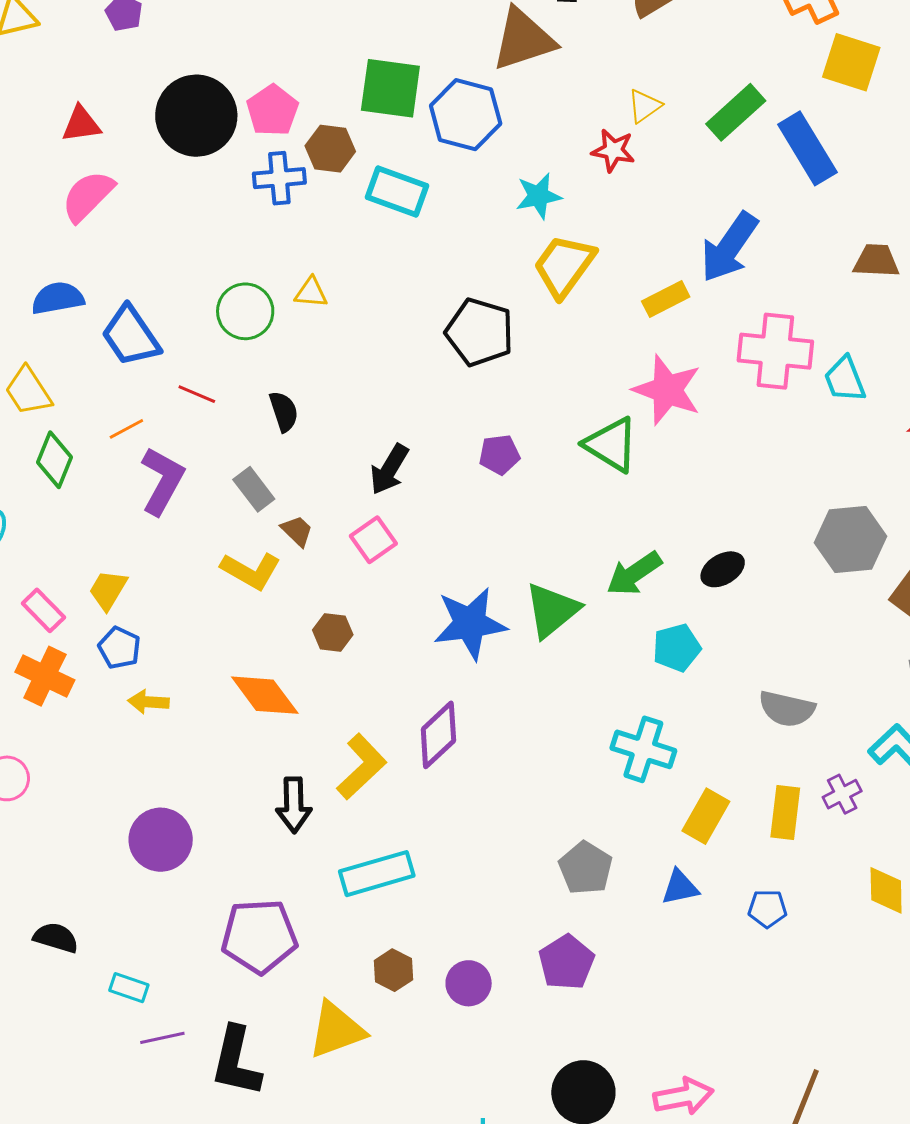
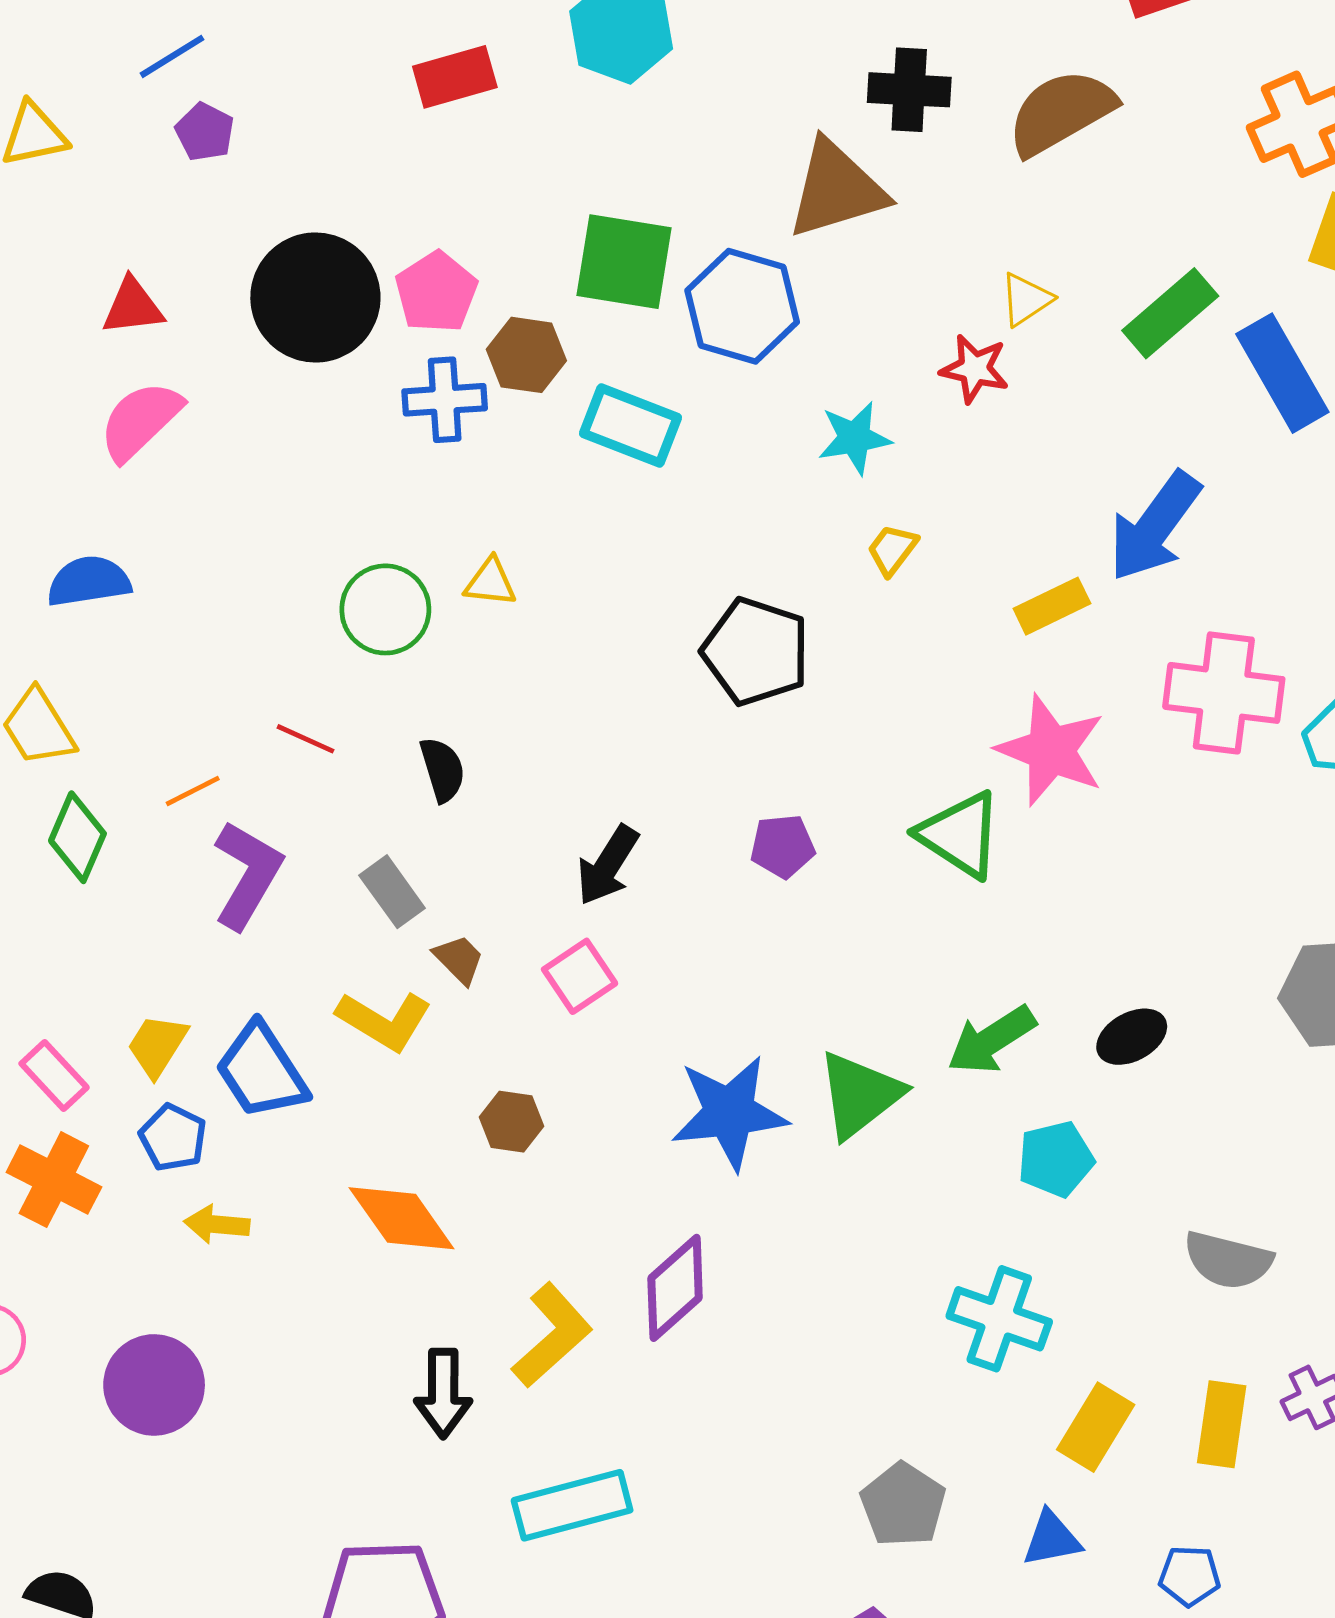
yellow trapezoid: (564, 266) -> (892, 550), size x0.5
blue trapezoid: (131, 336) -> (261, 1071), moved
purple circle: (161, 840) -> (154, 1385), moved

